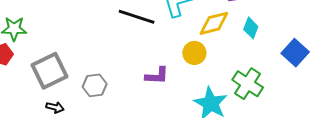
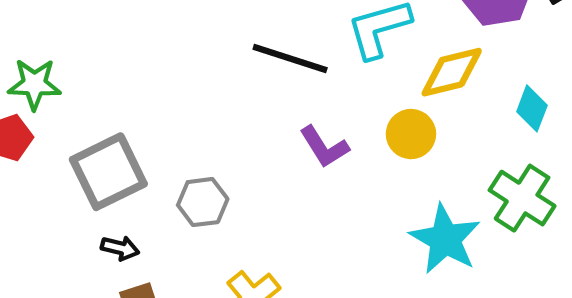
cyan diamond: (251, 28) -> (532, 108), moved
purple L-shape: (157, 76) -> (324, 147), moved, turned 55

